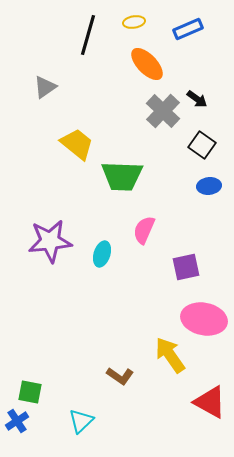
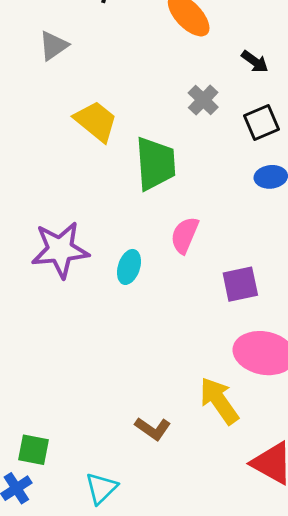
gray cross: (163, 111) -> (203, 100), moved, size x0.7
black square: (202, 145) -> (261, 123), turned 32
green trapezoid: (122, 176) -> (155, 164), turned -96

